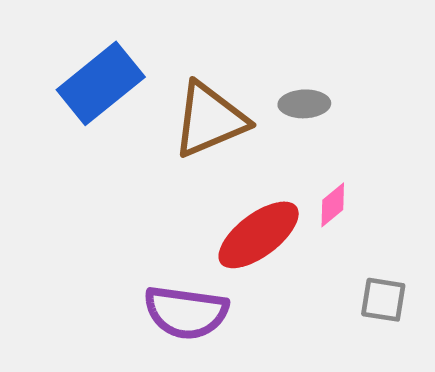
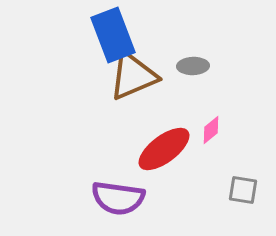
blue rectangle: (101, 83) -> (113, 35), moved, turned -72

